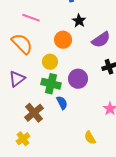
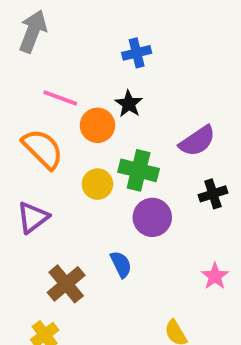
black star: (79, 21) -> (129, 104), moved
orange circle: (63, 40) -> (97, 125), moved
green cross: (51, 84) -> (139, 170), moved

